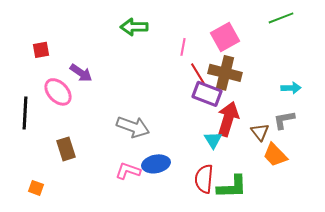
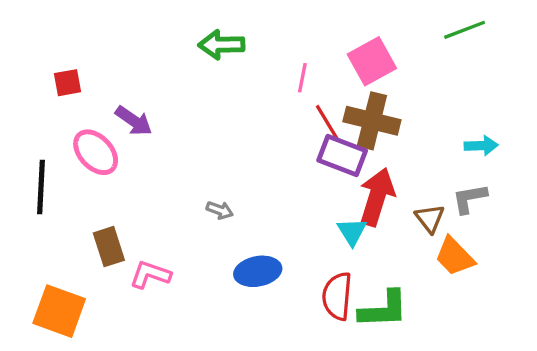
gray arrow: (133, 127) -> (220, 210), size x0.5
pink L-shape: (128, 171) -> (150, 275), moved
orange square: (36, 188) -> (59, 311), size x2.0

